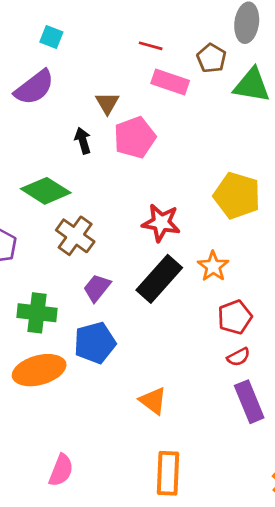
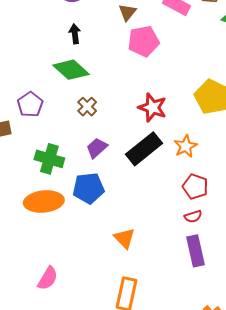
black arrow: (83, 141) -> (75, 34), moved
brown cross: (75, 236) -> (87, 107), size x0.7
red pentagon: (235, 317) -> (195, 187), turned 30

